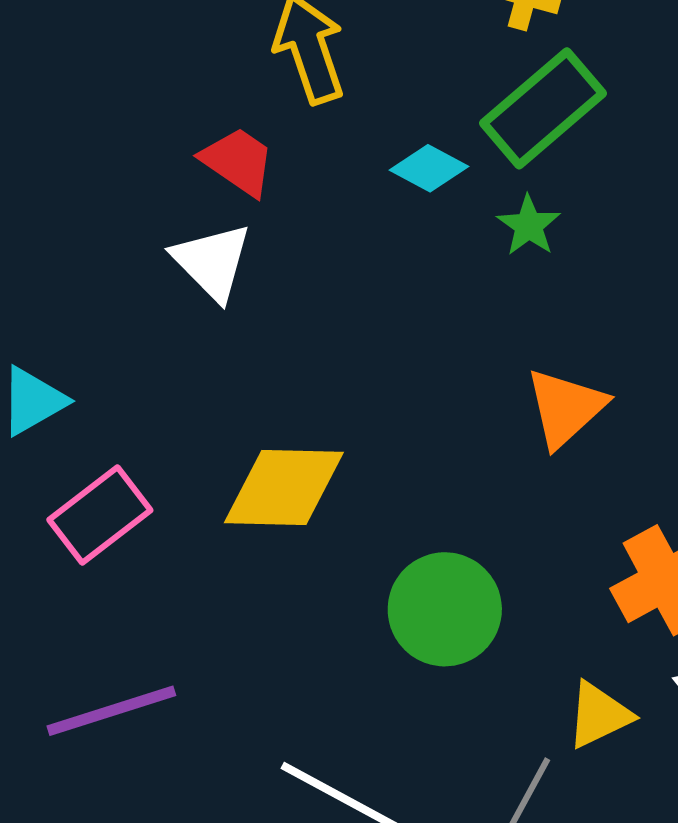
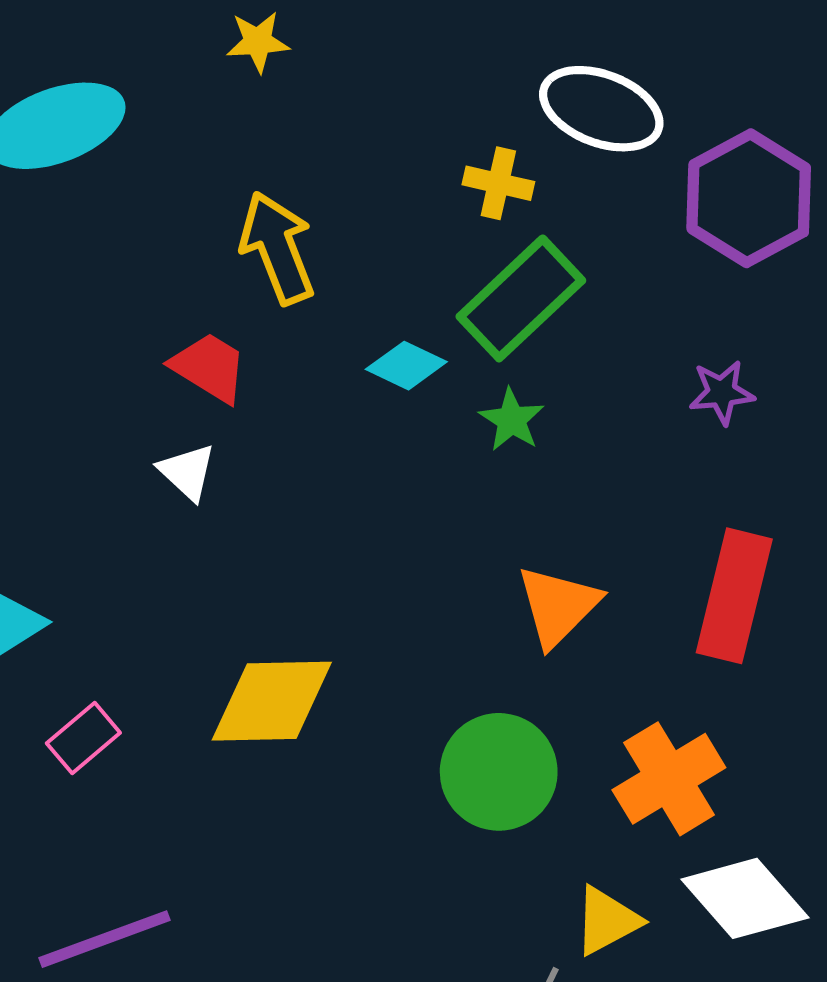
white triangle: (212, 262) -> (187, 472), size x0.7
pink rectangle: (100, 515) -> (83, 738), size x0.7
green circle: (445, 609) -> (499, 772), moved

